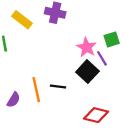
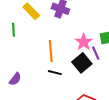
orange line: (36, 90) -> (51, 51), moved

